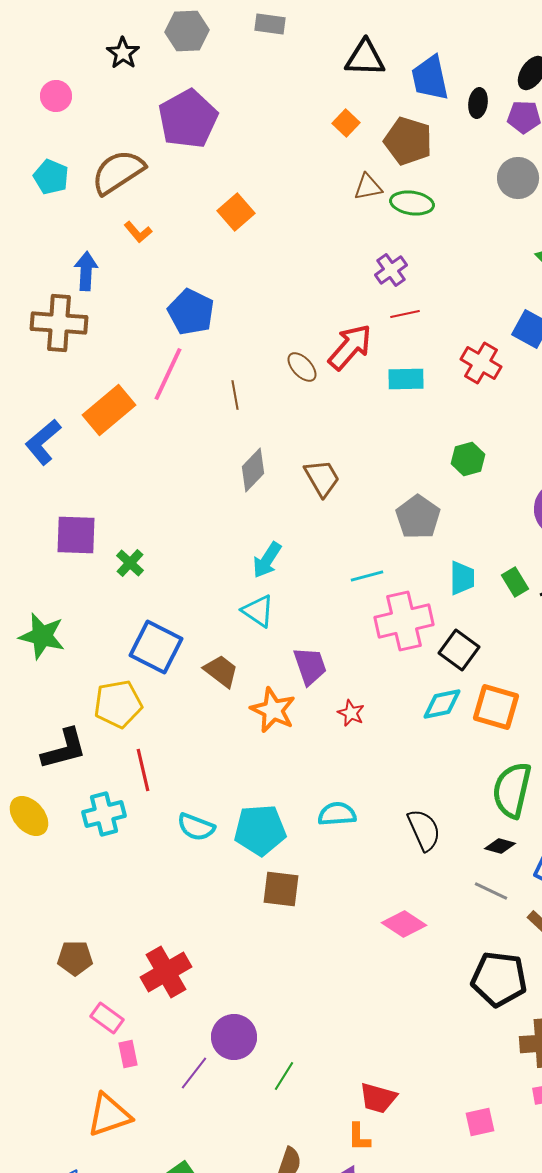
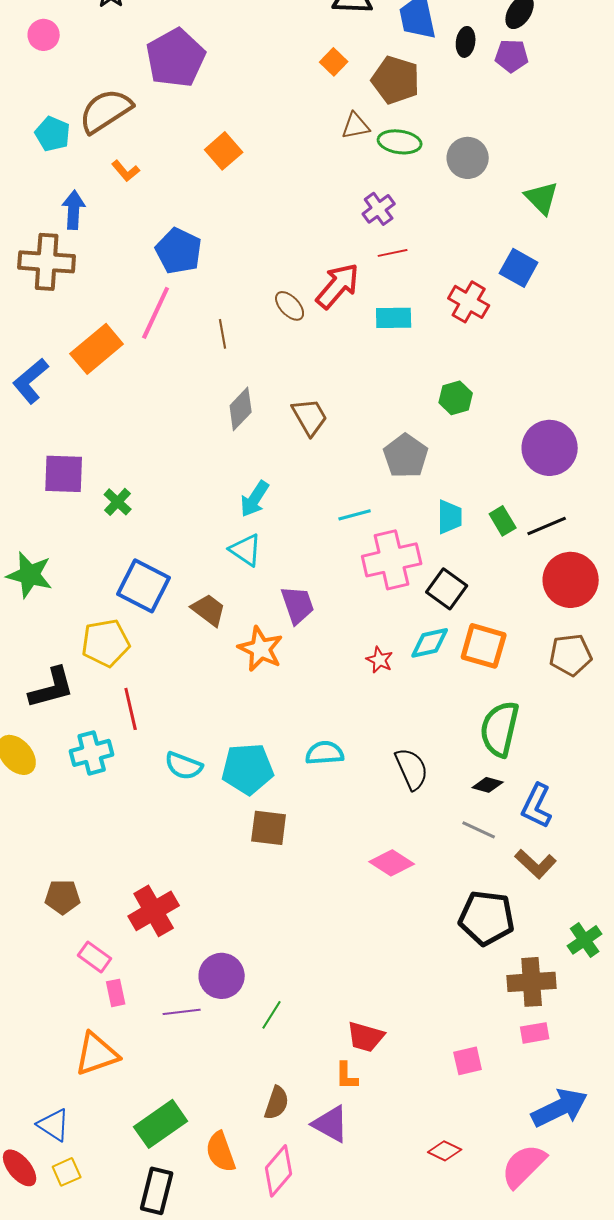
cyan pentagon: (51, 177) -> (53, 134), moved
gray circle: (518, 178) -> (468, 158), moved
red star: (351, 713) -> (380, 660), moved
purple line: (194, 1073) -> (182, 1012), turned 45

